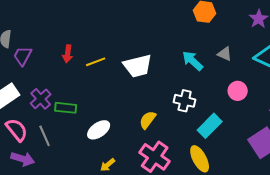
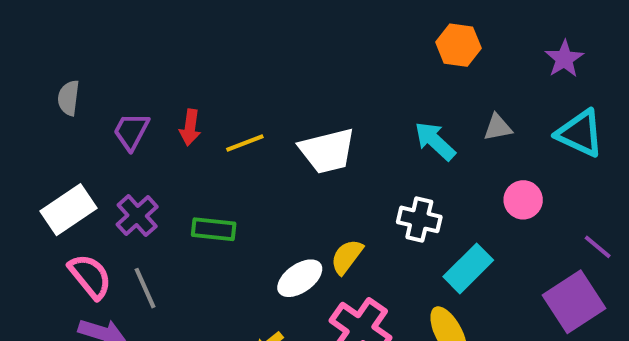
gray triangle: (225, 54) -> (498, 127), turned -35
purple trapezoid: (23, 56) -> (131, 131), moved
green rectangle: (66, 108) -> (214, 229), moved
white ellipse: (99, 130) -> (300, 278), moved

